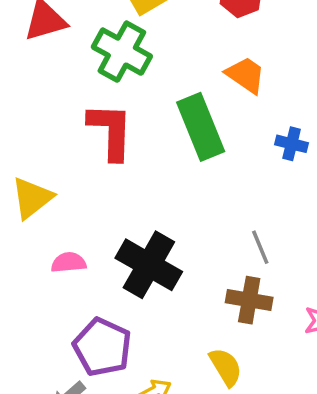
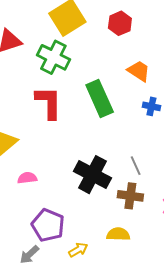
orange trapezoid: (246, 75) -> (139, 71), moved
black cross: (149, 265) -> (93, 175), moved
yellow semicircle: (226, 367) -> (118, 234), turned -55

